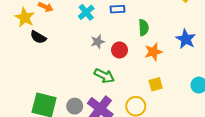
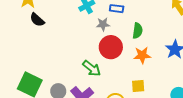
gray star: (98, 42) -> (103, 24), moved
red circle: (120, 50) -> (111, 47), size x1.5

